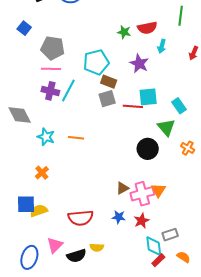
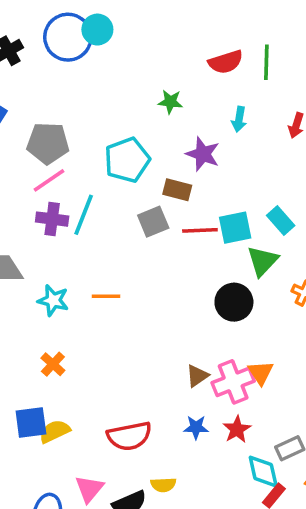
red semicircle: (147, 28) -> (226, 62), moved
pink line: (51, 69) -> (49, 180), turned -30
brown rectangle: (109, 82) -> (177, 190), moved
cyan square: (148, 97) -> (235, 228), moved
green triangle: (166, 127) -> (263, 261), turned 30

